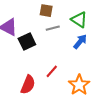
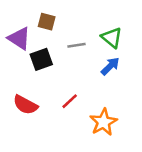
brown square: (46, 11) -> (47, 22), moved
red semicircle: (28, 85) -> (25, 105), moved, turned 90

